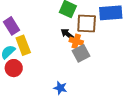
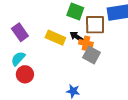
yellow rectangle: (23, 45) -> (55, 38), moved, turned -42
gray square: (81, 53) -> (91, 55), turned -30

